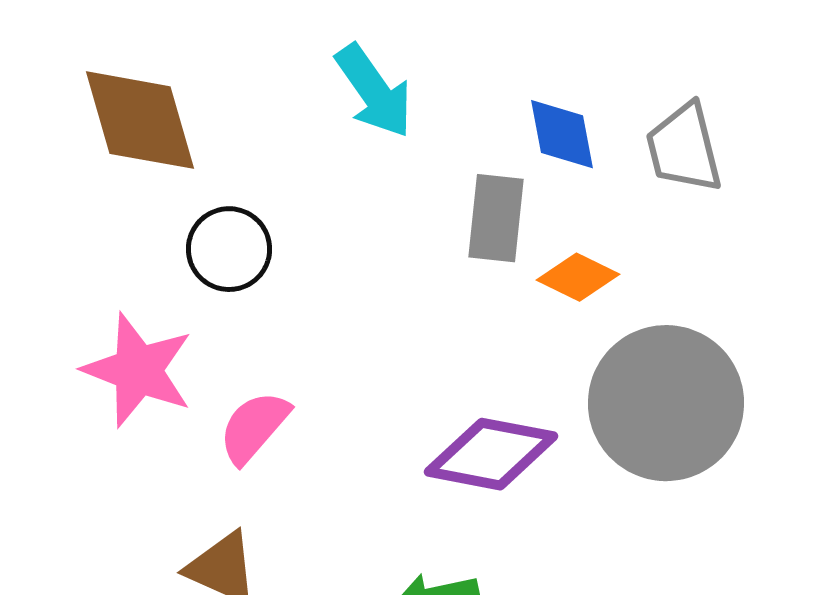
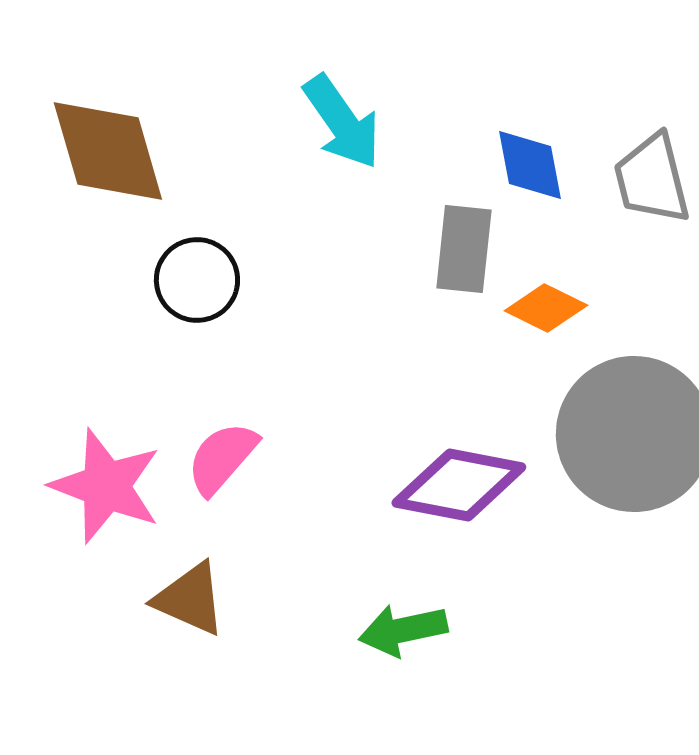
pink star: (138, 370) -> (106, 486), moved

